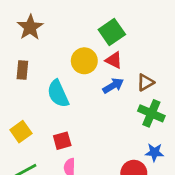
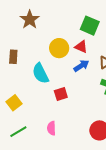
brown star: (30, 27) -> (30, 20), moved
green square: (112, 32) -> (90, 26), moved, turned -30
red square: (62, 141) -> (61, 94), moved

